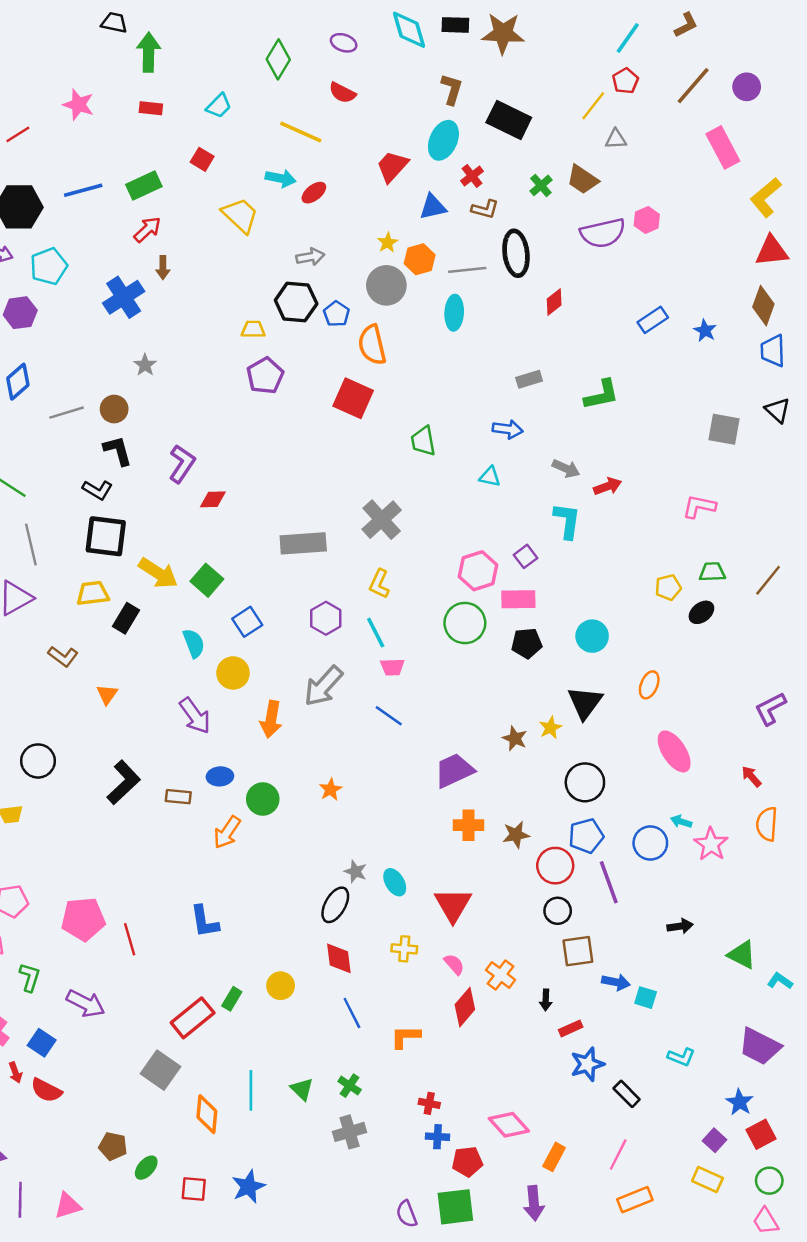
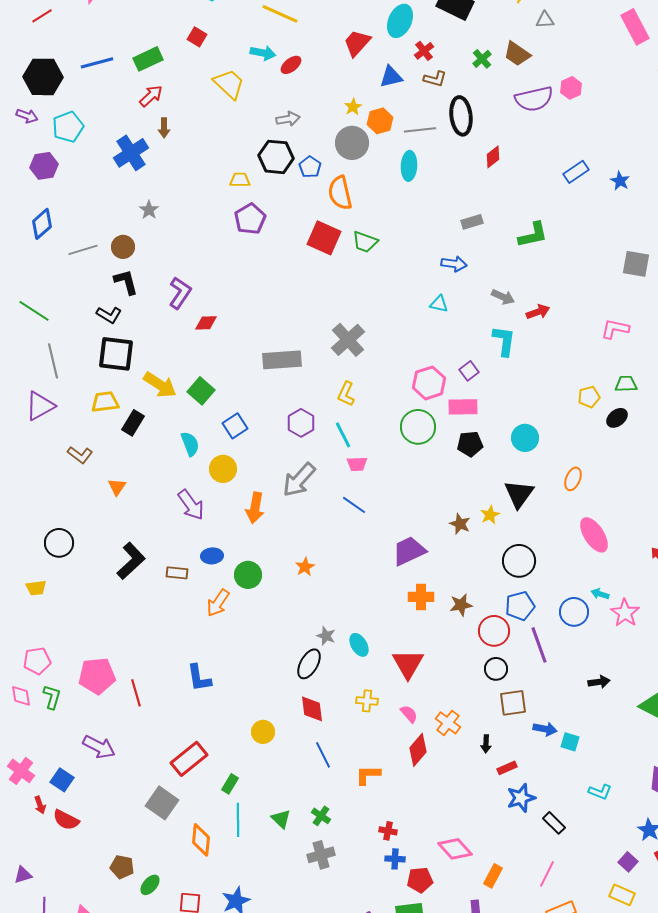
green trapezoid: (423, 441) -> (365, 242), moved, turned -60
green L-shape: (30, 977) -> (52, 697), moved
green rectangle: (232, 999) -> (230, 784), moved

